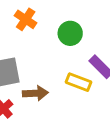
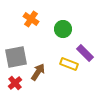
brown arrow: (35, 93) -> (38, 72), turned -54

